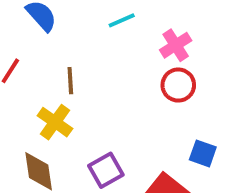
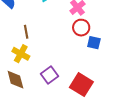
blue square: (203, 153) -> (94, 43), moved

